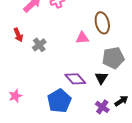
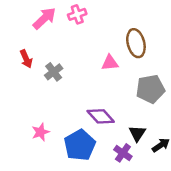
black triangle: (101, 78) -> (137, 133), moved
pink star: (15, 96) -> (41, 132), moved
purple cross: (102, 107) -> (123, 153), moved

